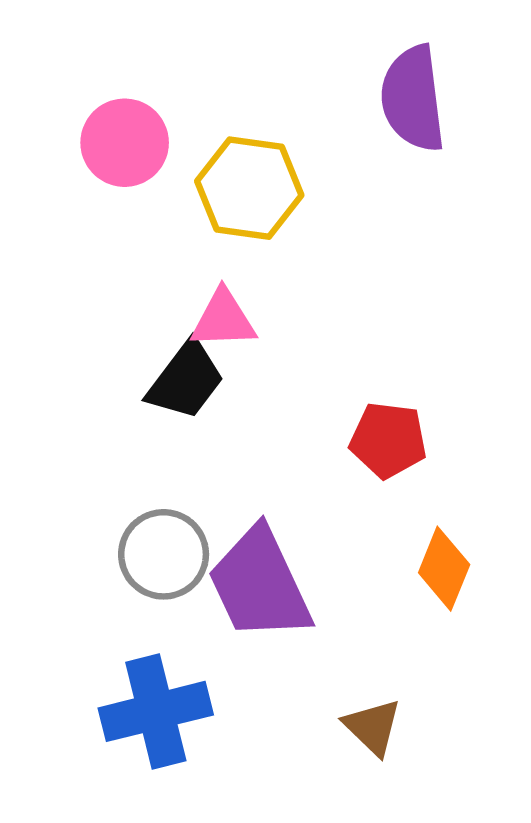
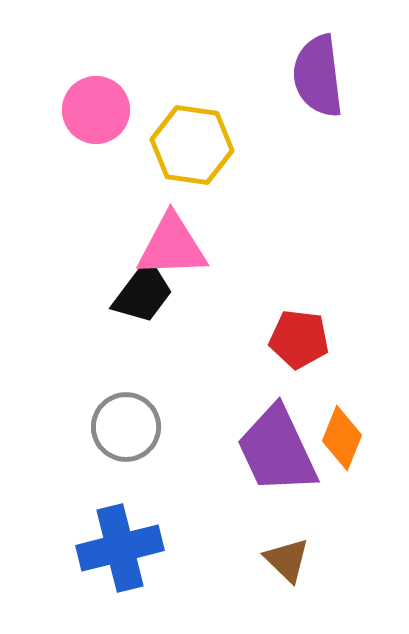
pink triangle: (223, 319) -> (172, 246), size x1.4
purple trapezoid: (260, 584) -> (277, 450), moved

